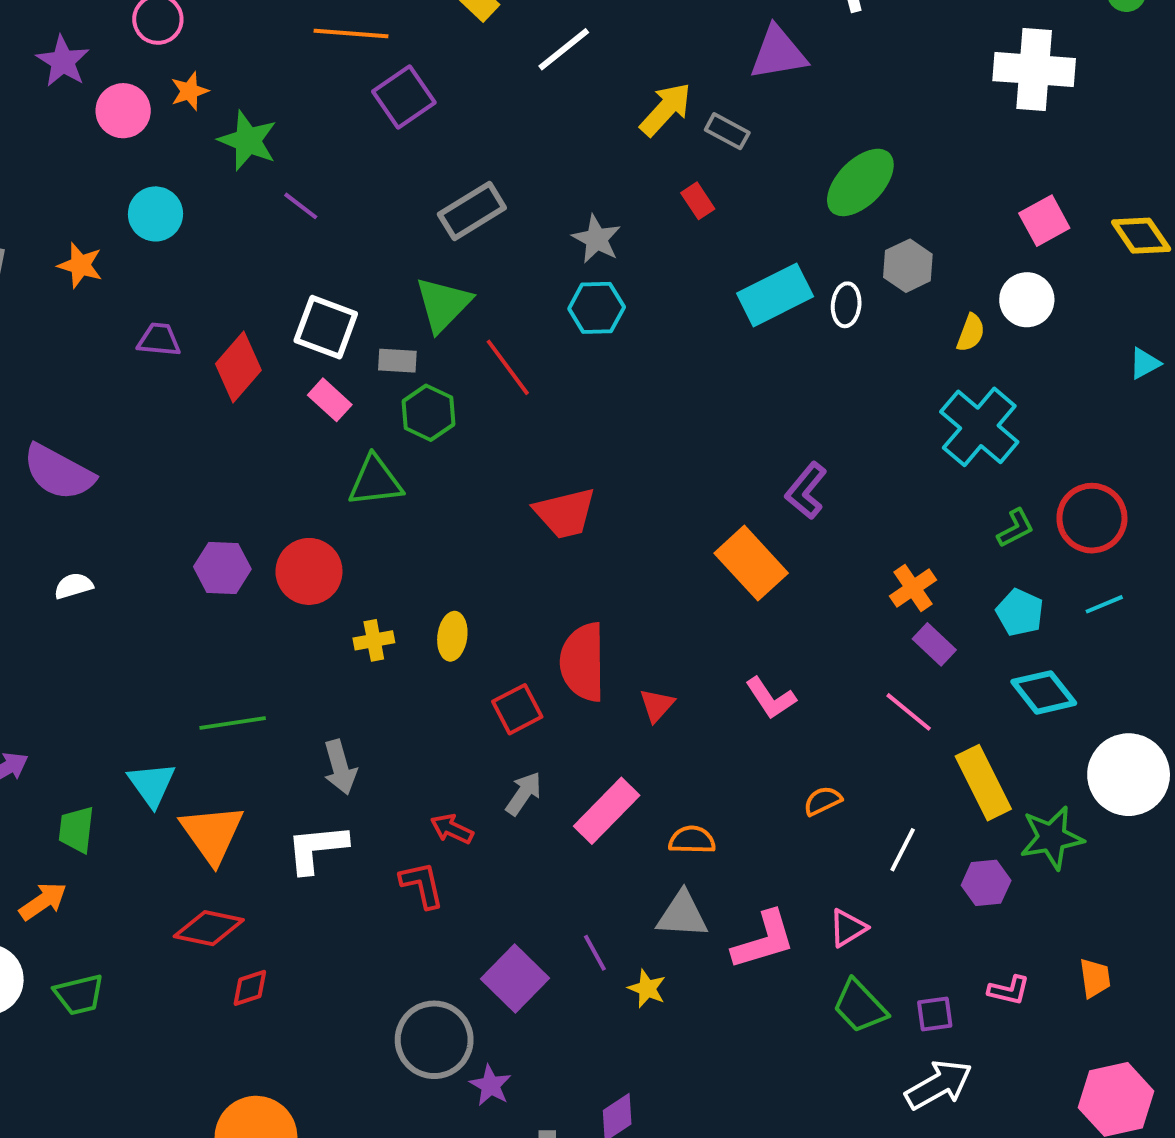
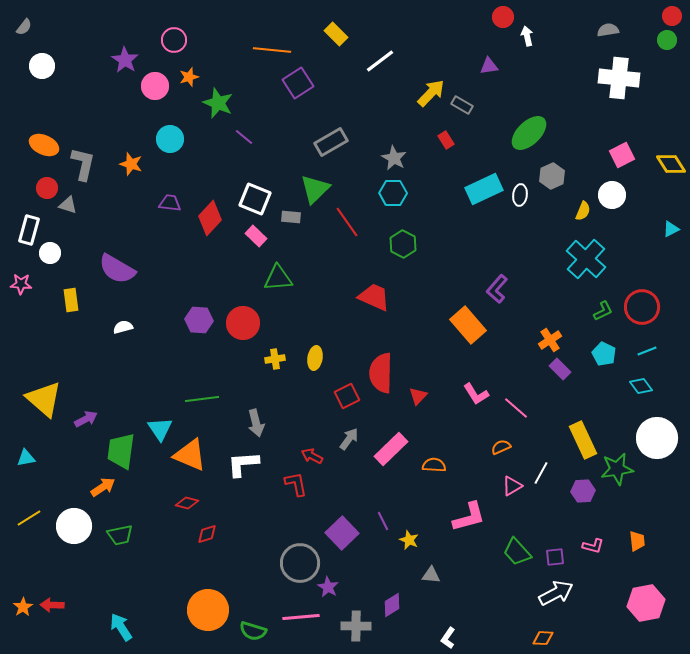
purple triangle: (778, 53) -> (489, 66), size x0.6
green hexagon: (428, 413) -> (403, 244), moved
red trapezoid: (565, 513) -> (374, 297), turned -144
cyan diamond: (1044, 692) -> (641, 386), moved, size x0.7
pink line: (909, 712) -> (516, 408), moved
green trapezoid: (76, 830) -> (121, 451), size x1.5
orange triangle: (212, 834) -> (190, 455), turned -33
gray triangle: (682, 915) -> (431, 575), moved, size x0.7
red diamond: (209, 928) -> (187, 503), size x0.7
pink triangle: (848, 928) -> (512, 486), moved

